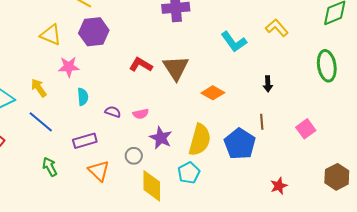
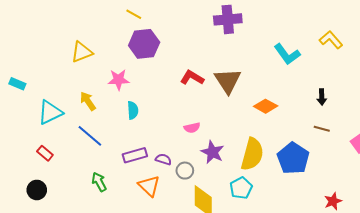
yellow triangle: (51, 35) -> (82, 52), moved, turned -45
purple semicircle: (113, 112) -> (163, 159), moved
brown line: (262, 122) -> (322, 129), moved, turned -70

